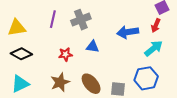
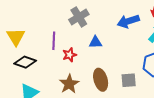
purple line: (53, 19) -> (54, 41), moved
yellow triangle: (17, 28) -> (16, 37), turned -42
brown ellipse: (91, 84) -> (101, 80), turned 35

